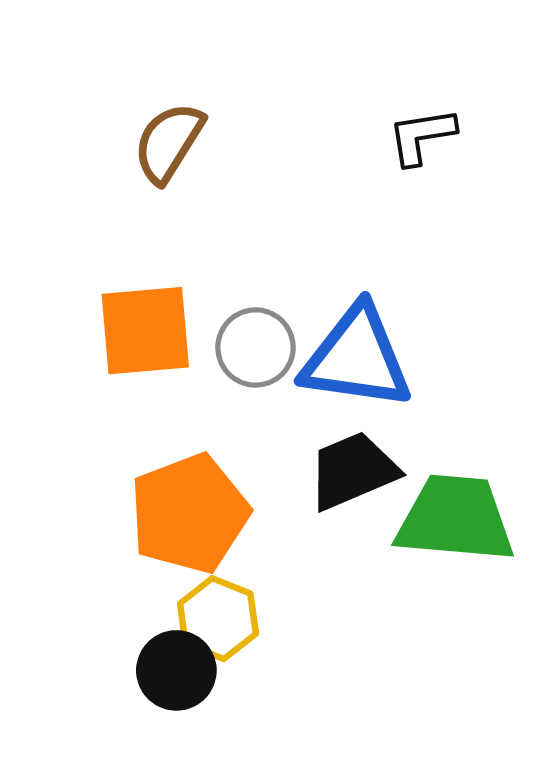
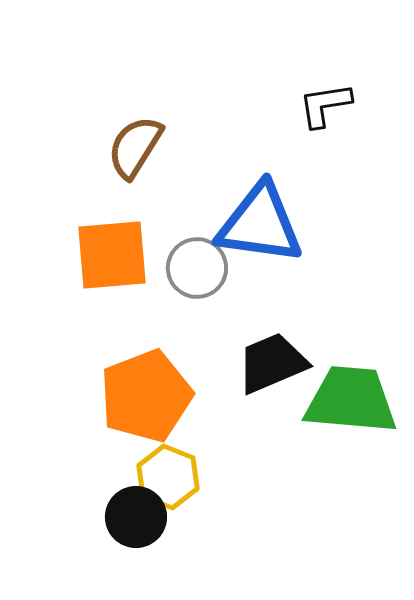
brown semicircle: (169, 143) -> (135, 147), moved
blue triangle: (357, 358) -> (260, 224), moved

